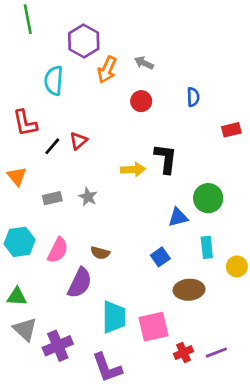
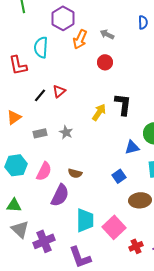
blue semicircle: (193, 97) -> (143, 22), moved
red L-shape: (25, 123) -> (18, 65), moved
yellow arrow: (133, 169) -> (99, 112), turned -54
orange triangle: (17, 176) -> (14, 117), turned 35
pink square: (153, 327) -> (114, 227), turned -30

